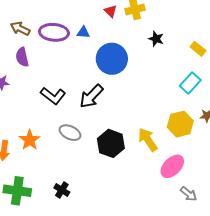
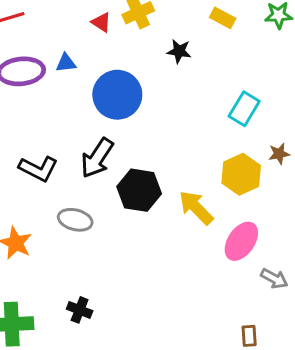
yellow rectangle: (198, 49) -> (223, 18), moved
black hexagon: (111, 143) -> (139, 190), moved

